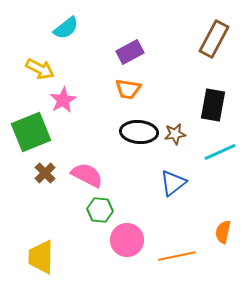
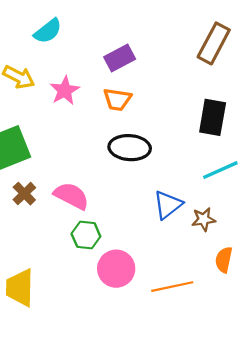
pink star: (63, 100) -> (65, 90), moved
brown star: (175, 134) -> (204, 219), moved

